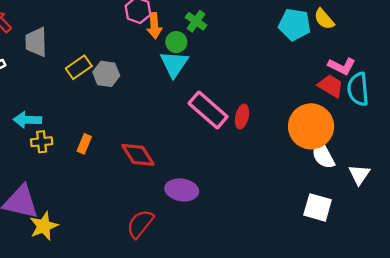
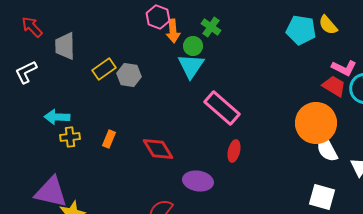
red ellipse: (242, 117) -> (234, 151), moved

